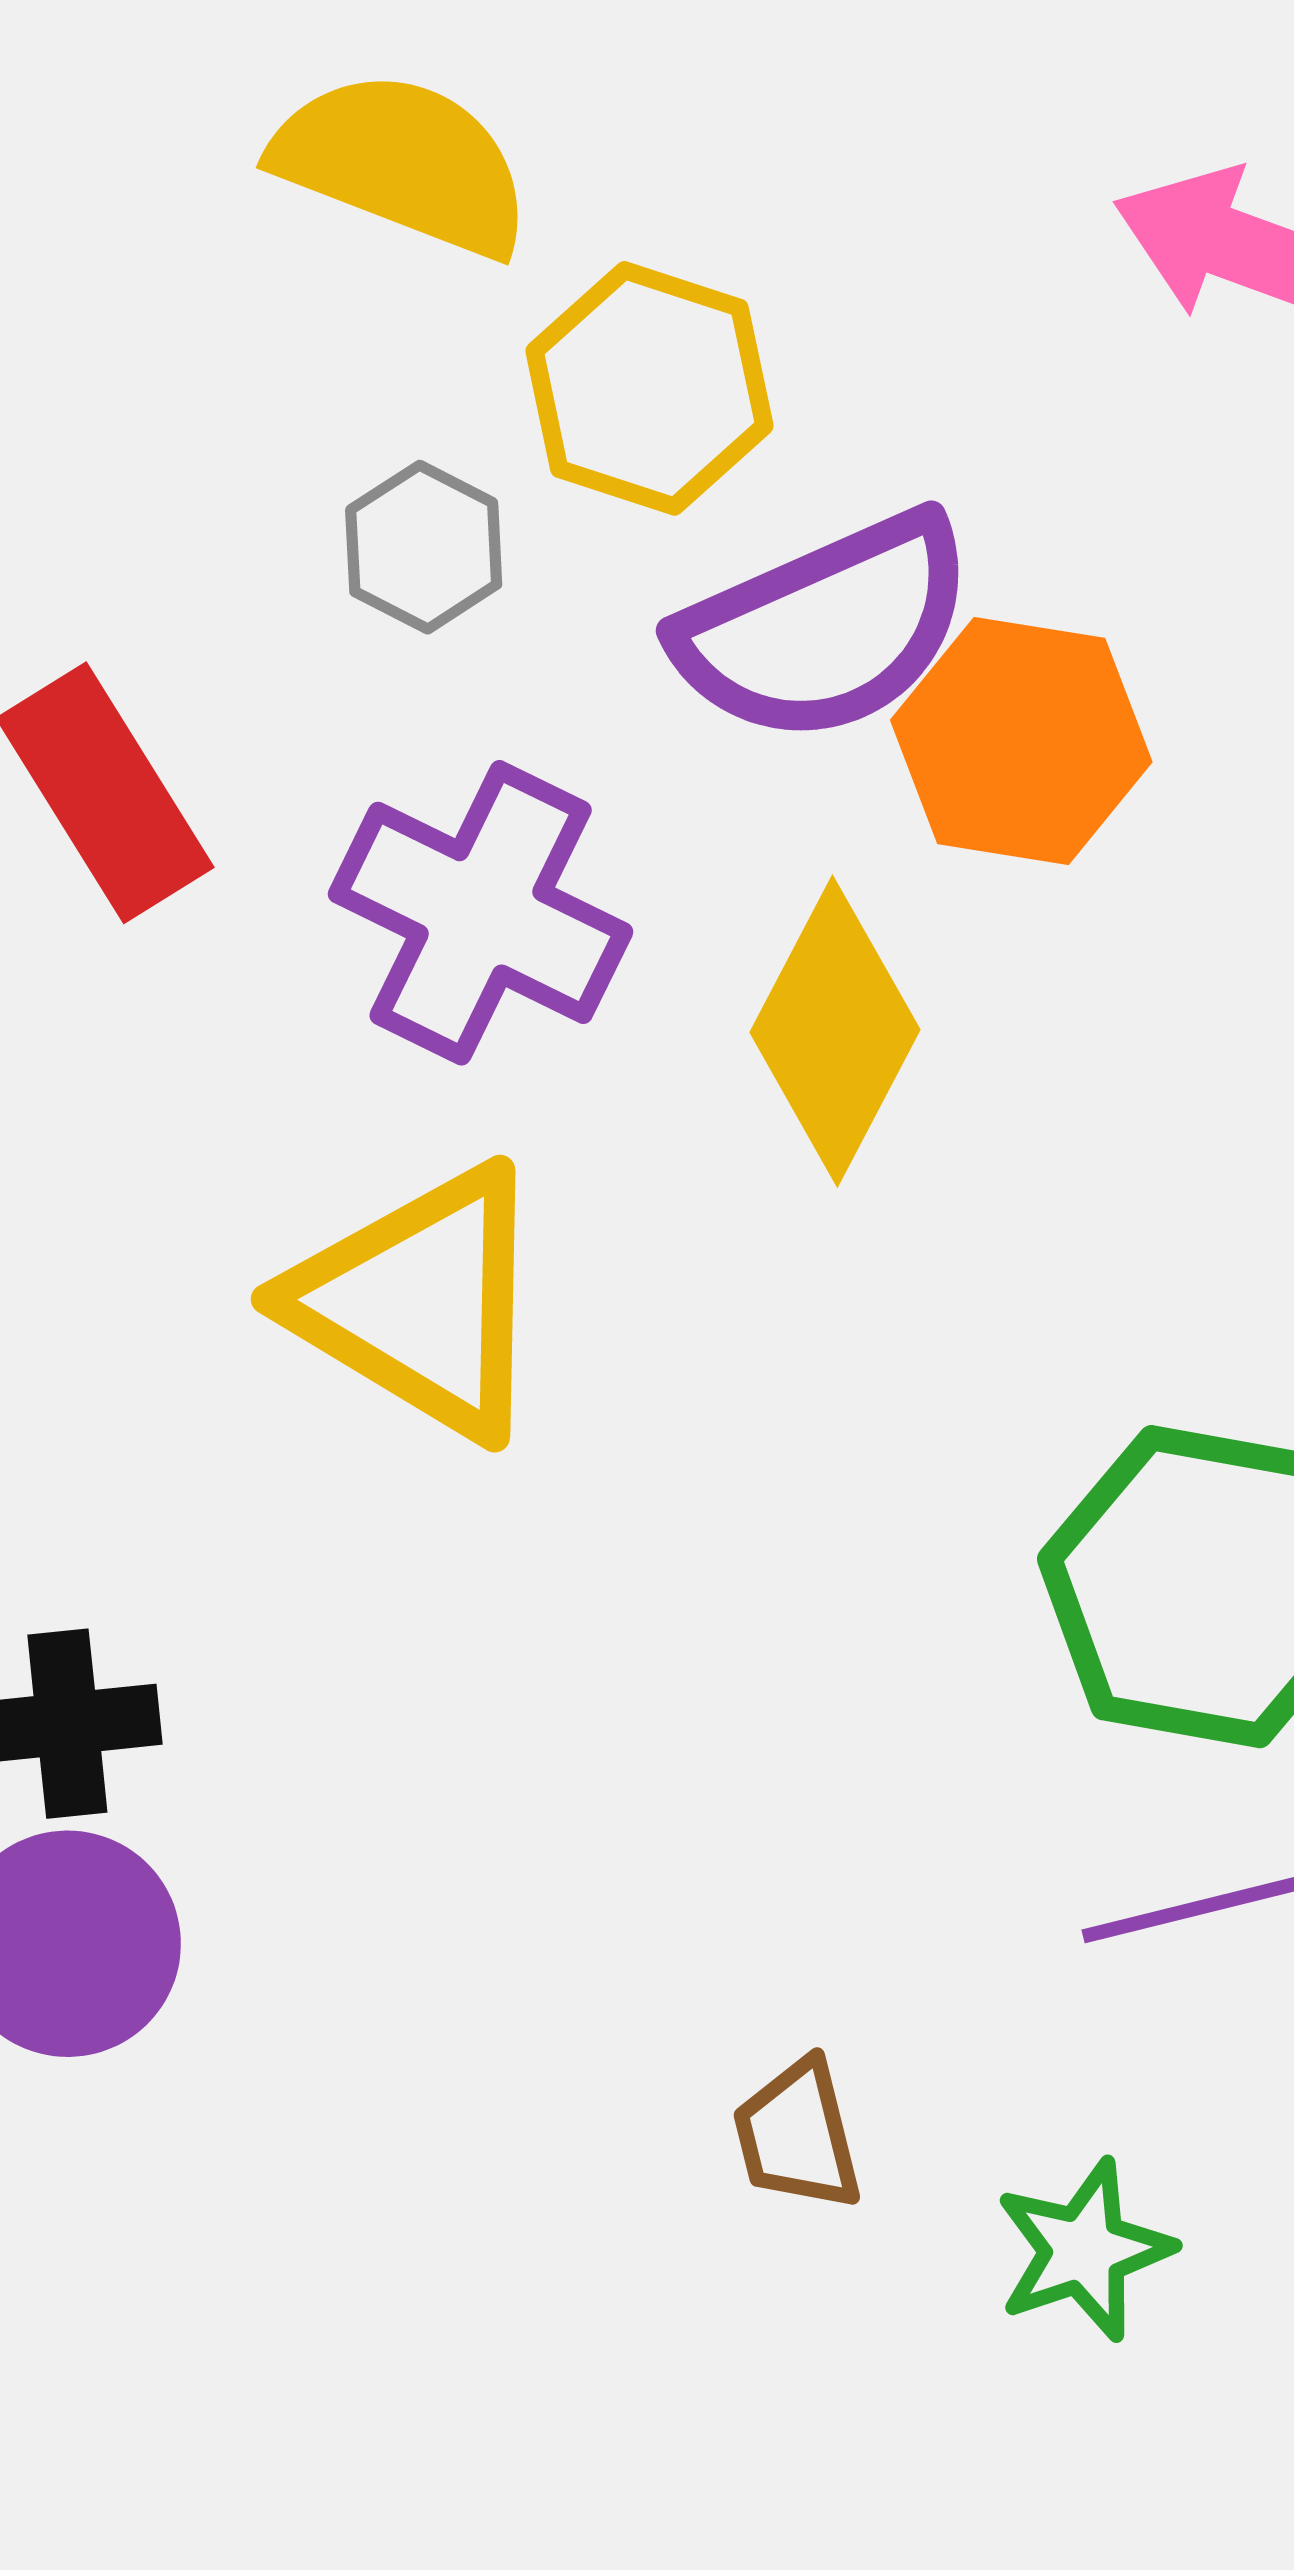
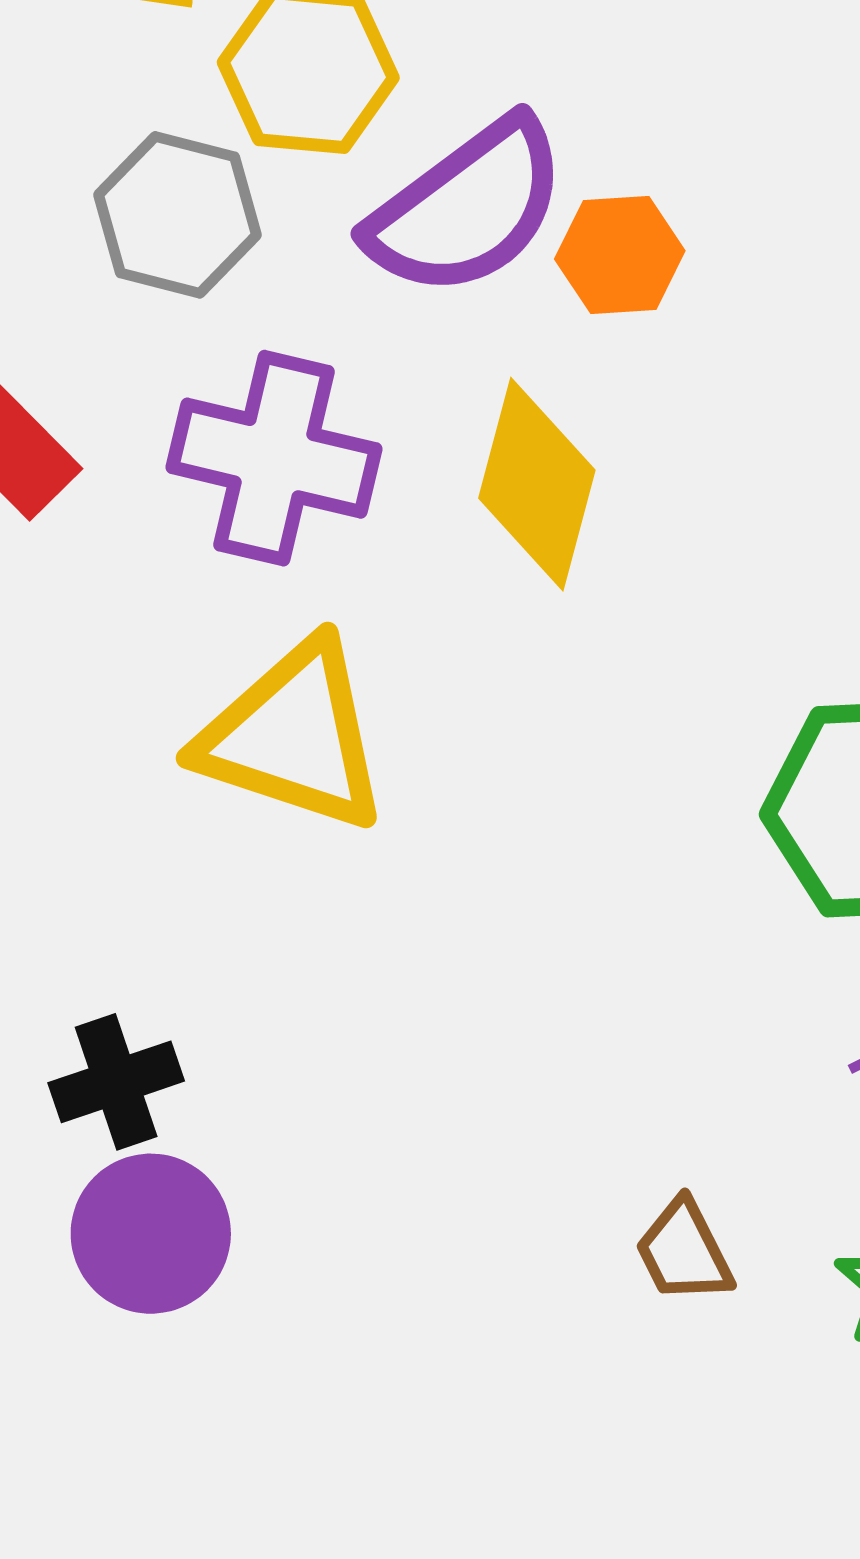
gray hexagon: (424, 547) -> (178, 215), size x1.4
orange hexagon: (1021, 741) -> (620, 255), size x0.7

